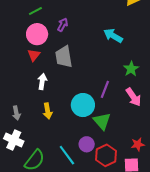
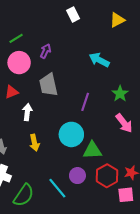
red triangle: (34, 55) -> (12, 92), moved, turned 32
purple line: (105, 89) -> (85, 102), moved
green triangle: (102, 121) -> (92, 150), turned -48
red hexagon: (106, 155) -> (107, 176), moved

